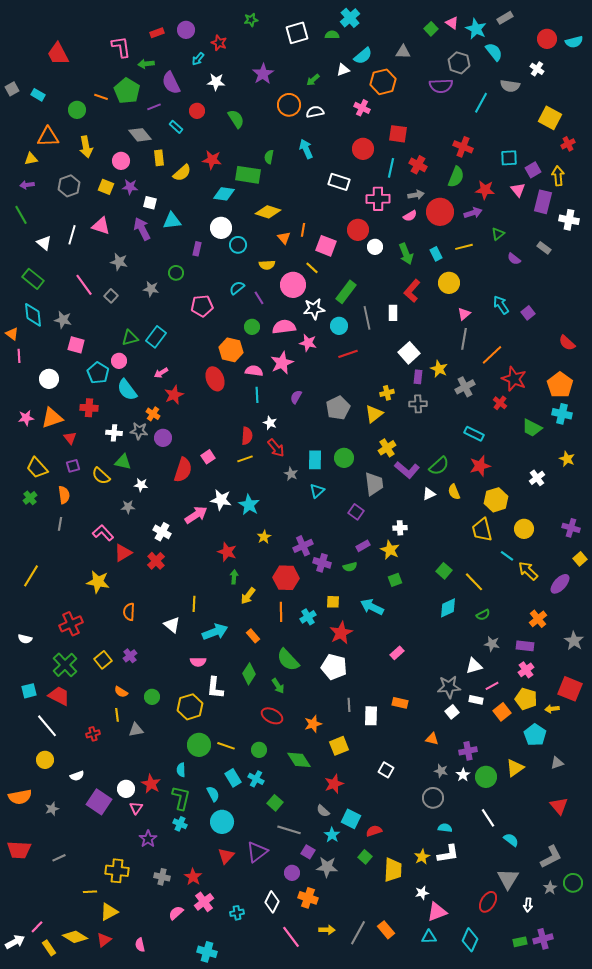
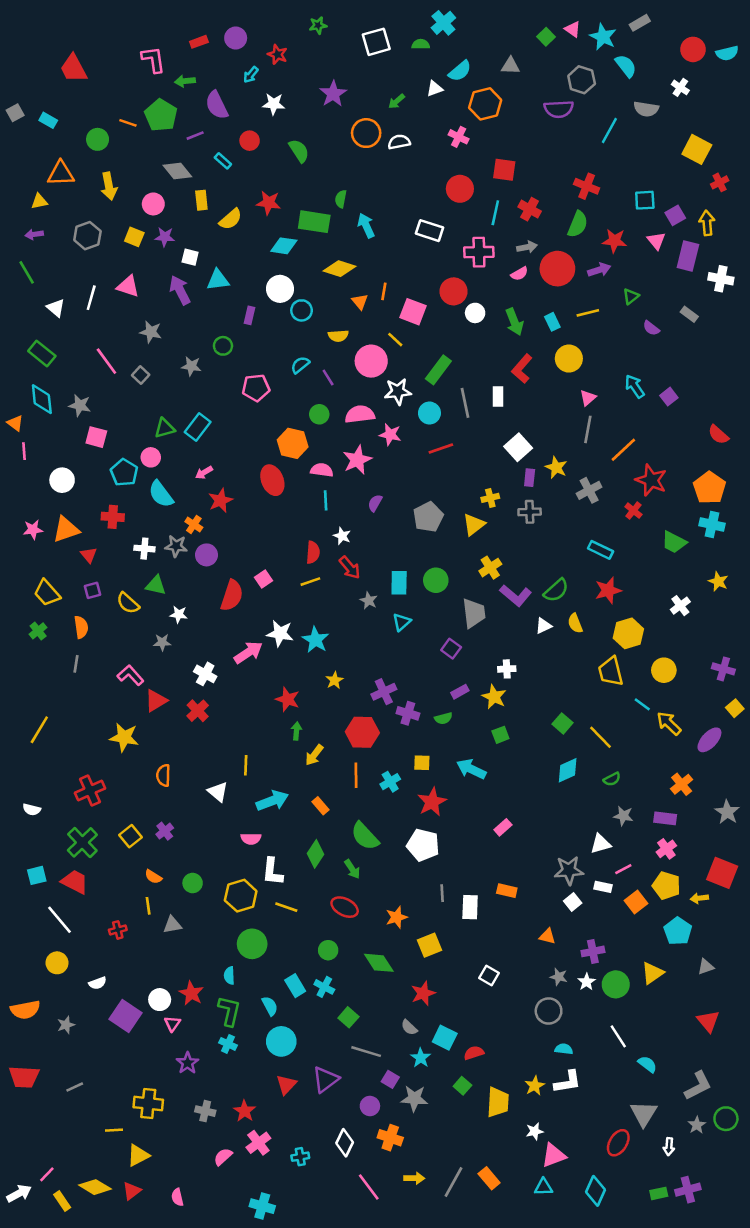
cyan arrow: (306, 149) -> (366, 226), moved
yellow line: (226, 746) -> (286, 907), moved

